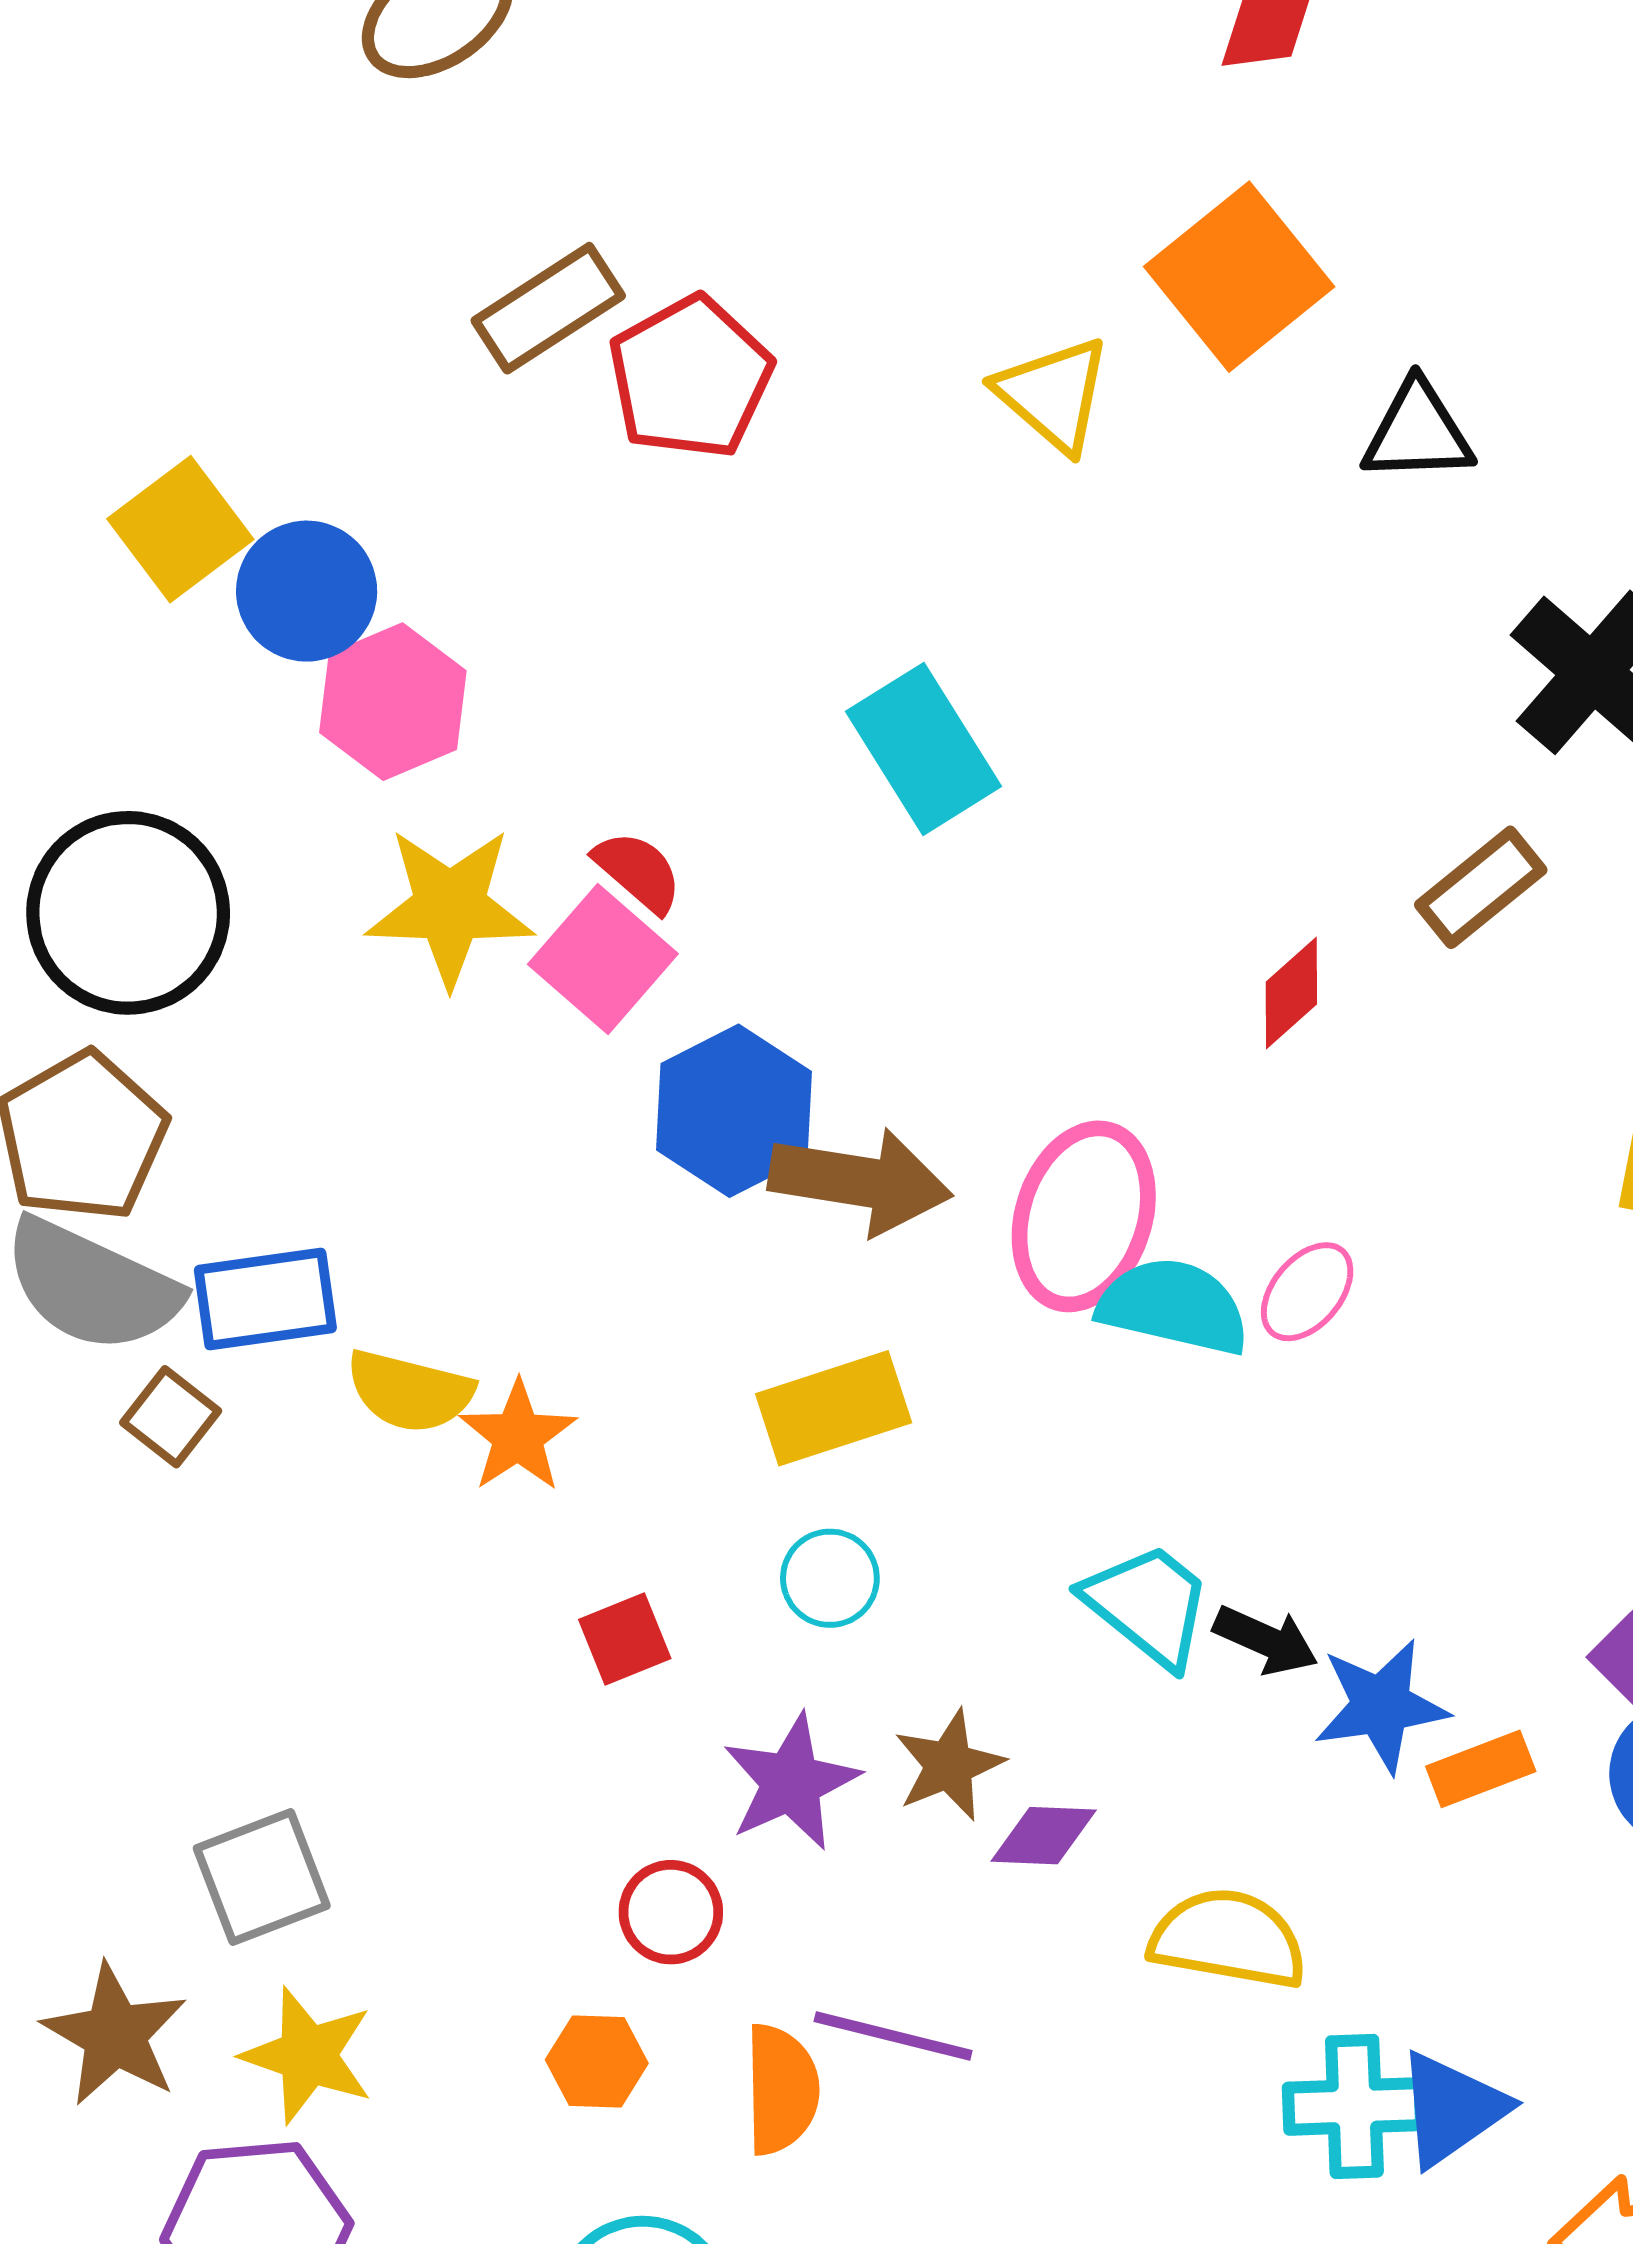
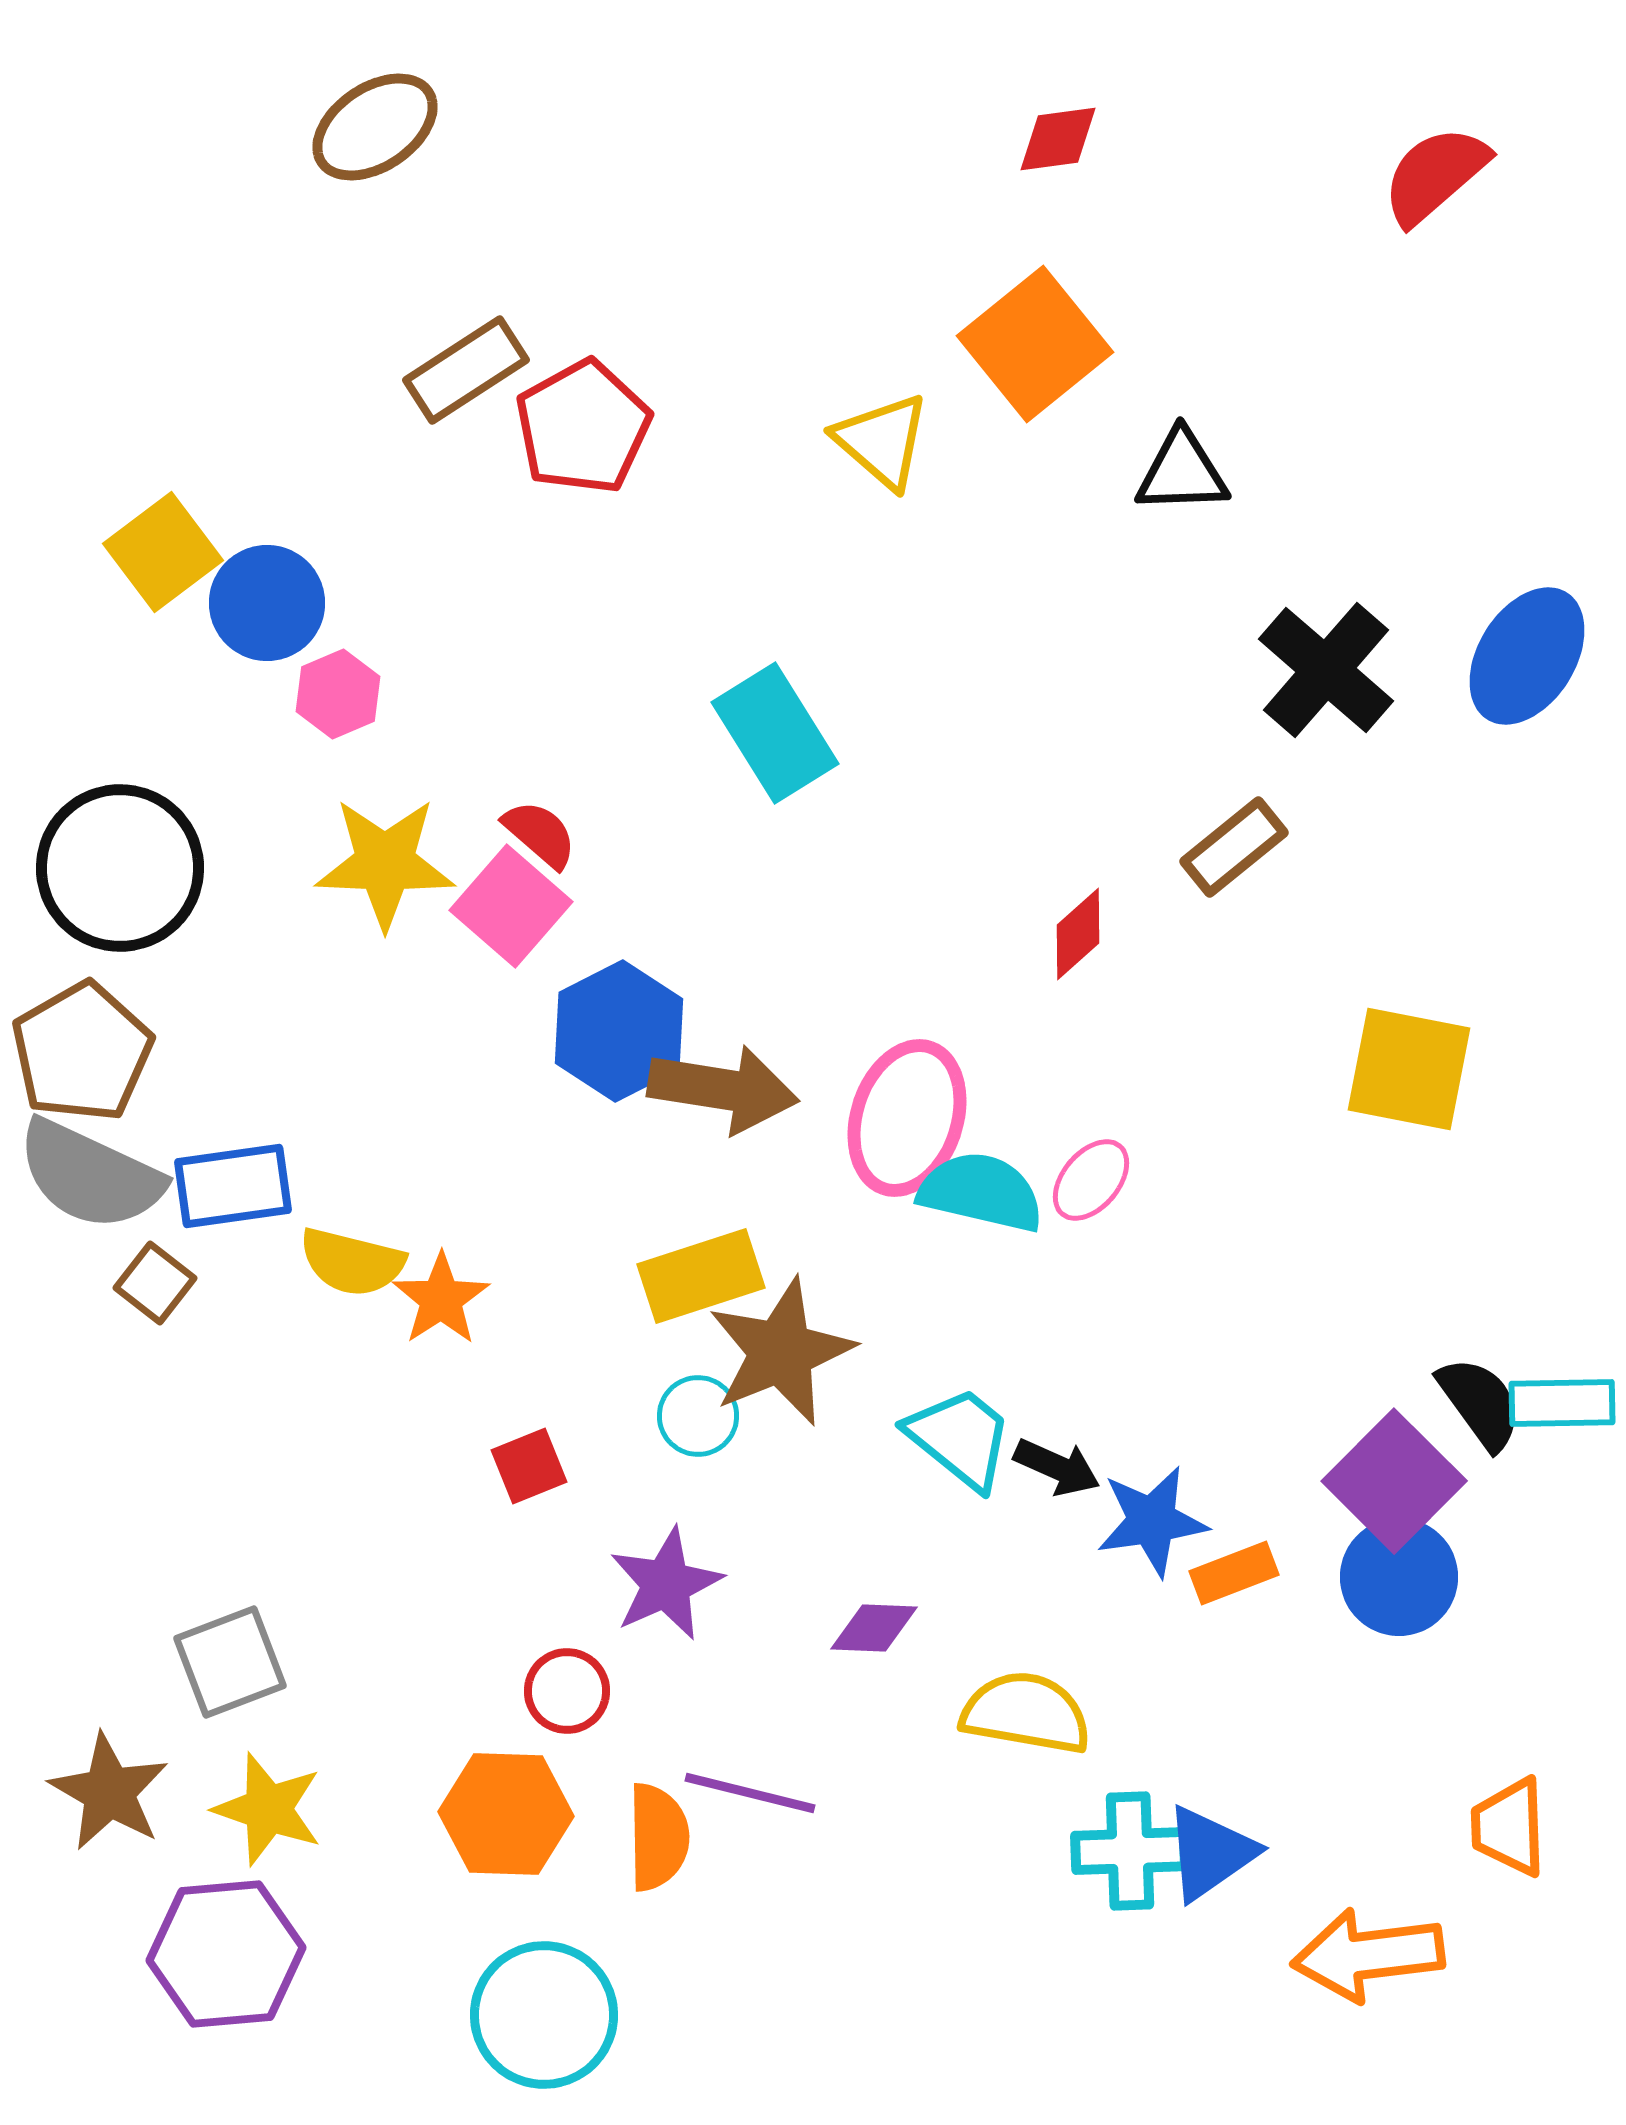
pink hexagon: (393, 702) -> (338, 694), size x0.7
brown star: (949, 1765) -> (781, 1352), moved, size x1.6
orange hexagon: (597, 2061) -> (506, 1814), size x1.6

